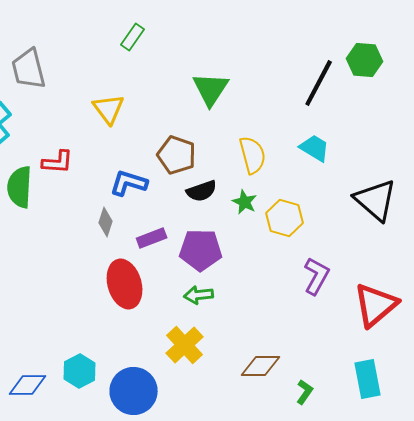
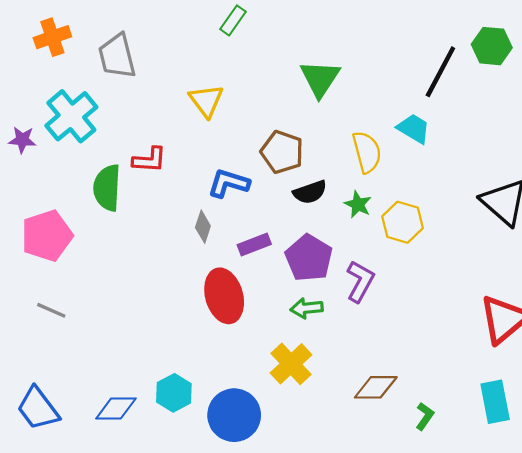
cyan trapezoid: (315, 148) -> (414, 129), moved
purple pentagon: (201, 250) -> (309, 258), turned 30
purple L-shape: (317, 276) -> (360, 281), moved

